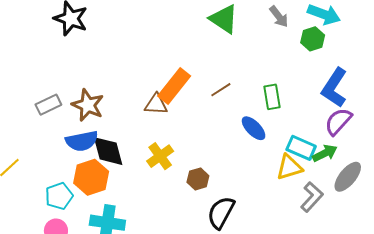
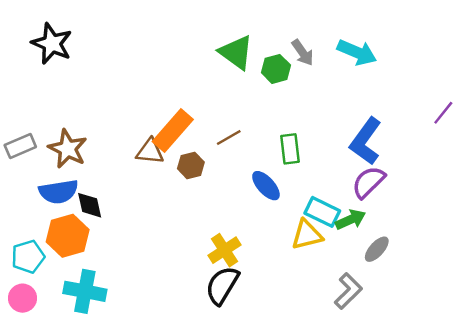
green hexagon: (313, 39) -> (276, 69), moved
black diamond: (108, 151) -> (90, 205), size x0.7
yellow cross: (160, 156) -> (225, 250), moved
gray ellipse: (348, 177) -> (377, 249), size x0.7
brown hexagon: (198, 179) -> (191, 165), moved
gray L-shape: (312, 197) -> (348, 291), moved

